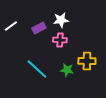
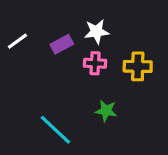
yellow cross: (87, 61) -> (138, 66), moved
cyan line: (37, 69) -> (55, 130), moved

